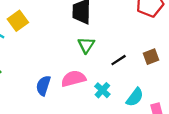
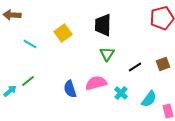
yellow square: (18, 21) -> (63, 33), moved
blue semicircle: (43, 86) -> (70, 89), turned -36

